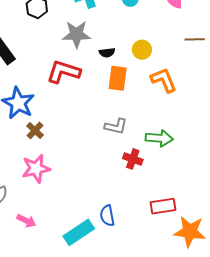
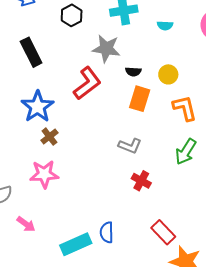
red L-shape: (63, 72) -> (87, 83), turned 116
green arrow: (159, 138) -> (186, 152), moved, turned 108
red rectangle: (163, 206) -> (163, 232), turned 45

